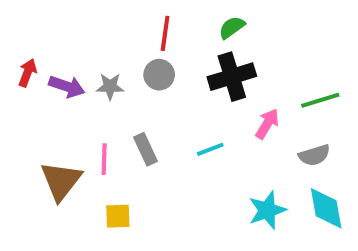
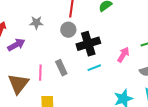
black cross: (232, 77) -> (88, 44), moved
purple arrow: (67, 86) -> (16, 45), moved, turned -48
gray star: (110, 86) -> (36, 23), moved

